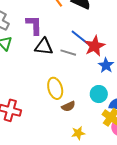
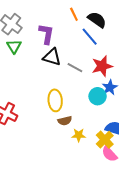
blue line: (80, 37) -> (90, 37), moved
cyan circle: (99, 94) -> (98, 96), moved
yellow star: (78, 133) -> (79, 135), moved

